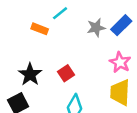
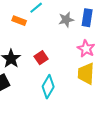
blue rectangle: (121, 25) -> (87, 18), turned -36

